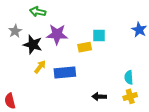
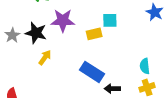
gray star: (15, 31) -> (12, 35), moved
blue rectangle: (65, 73) -> (92, 72), moved, turned 40

